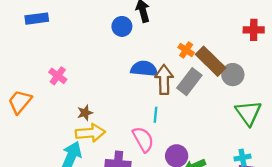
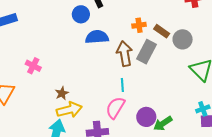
orange cross: (186, 50) -> (139, 25), turned -32
brown rectangle: (211, 61) -> (162, 31), size x0.6
blue semicircle: (144, 69) -> (97, 37), moved
pink semicircle: (143, 139) -> (115, 108), turned -110

